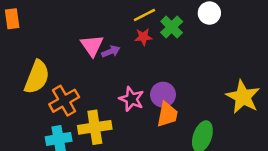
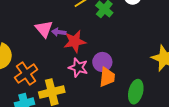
red star: (143, 37) -> (75, 41), moved, size x1.6
purple arrow: (111, 51) -> (59, 32), turned -144

